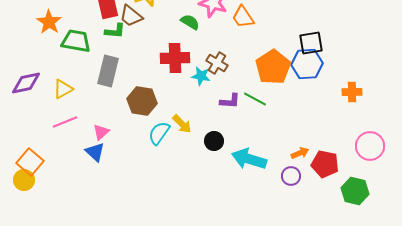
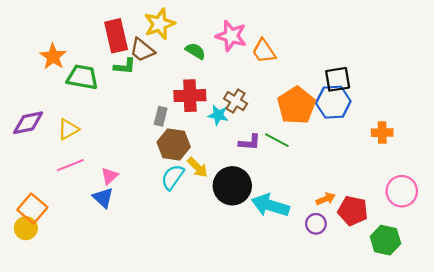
green semicircle: (190, 22) -> (195, 51), moved
gray rectangle: (108, 71) -> (161, 116), moved, size x0.6
brown hexagon: (142, 101) -> (174, 144), moved
black circle: (214, 141) -> (232, 186), size x1.8

